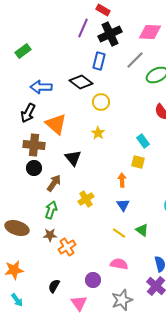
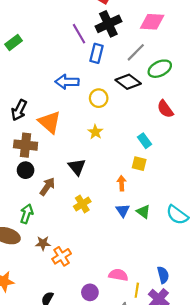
purple line: (83, 28) -> (79, 34), moved, turned -54
black diamond: (81, 82) -> (128, 82), moved
blue arrow: (41, 87) -> (67, 82), moved
black triangle: (73, 158) -> (77, 167), moved
green arrow: (51, 210) -> (27, 214), moved
green triangle: (142, 230) -> (143, 212), moved
yellow line: (119, 233) -> (137, 290), moved, turned 64

